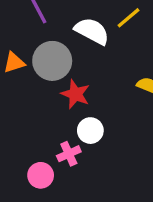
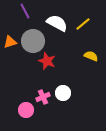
yellow line: (128, 18) -> (83, 24), moved
white circle: (90, 131) -> (63, 93), moved

